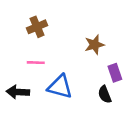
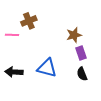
pink line: (36, 63) -> (12, 35), moved
purple rectangle: (115, 73) -> (81, 53), moved

